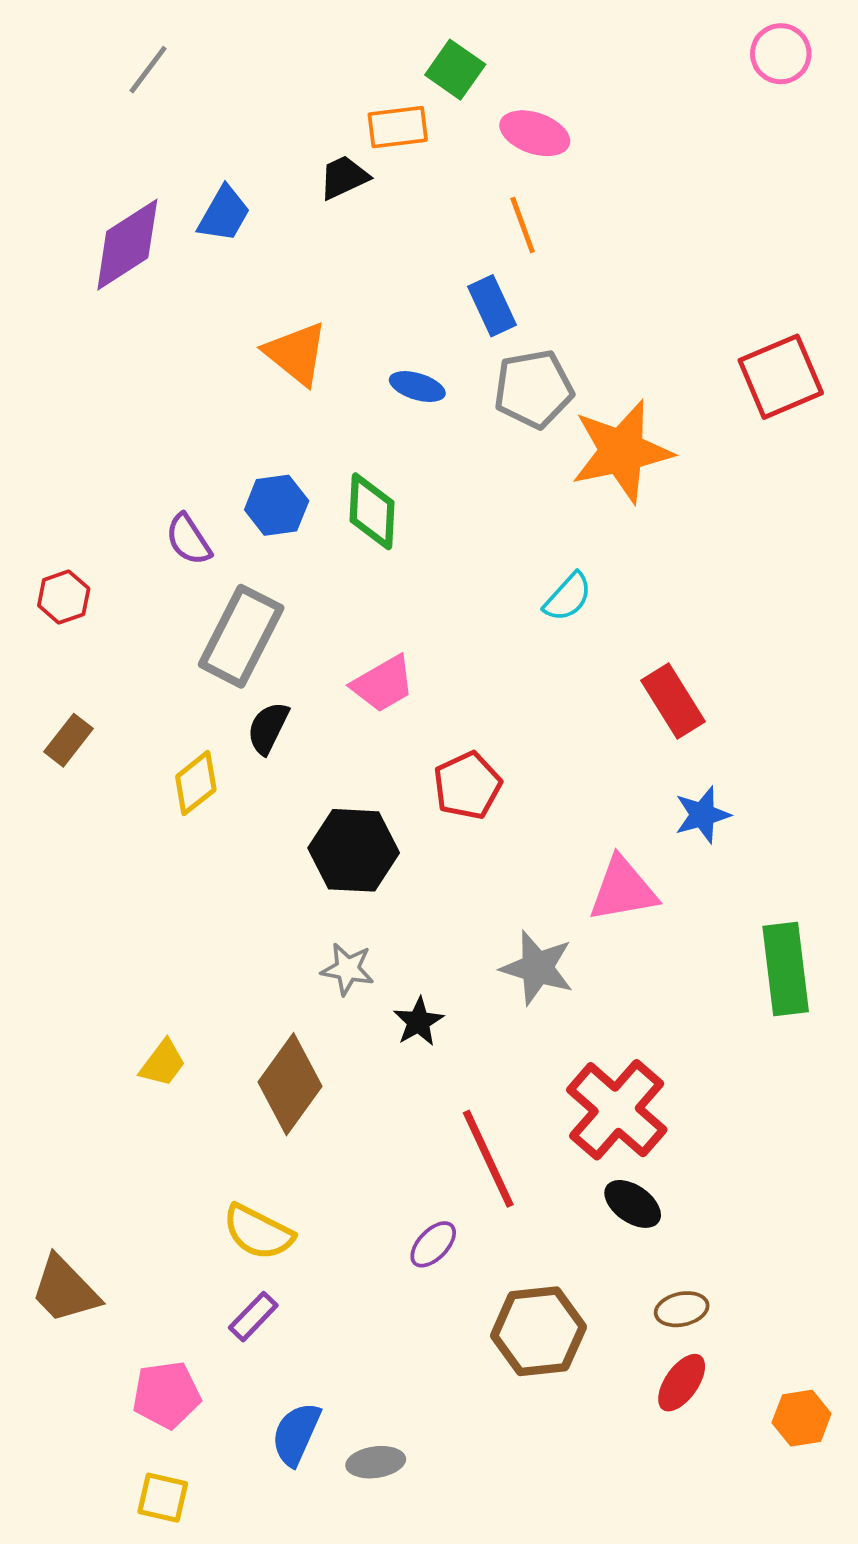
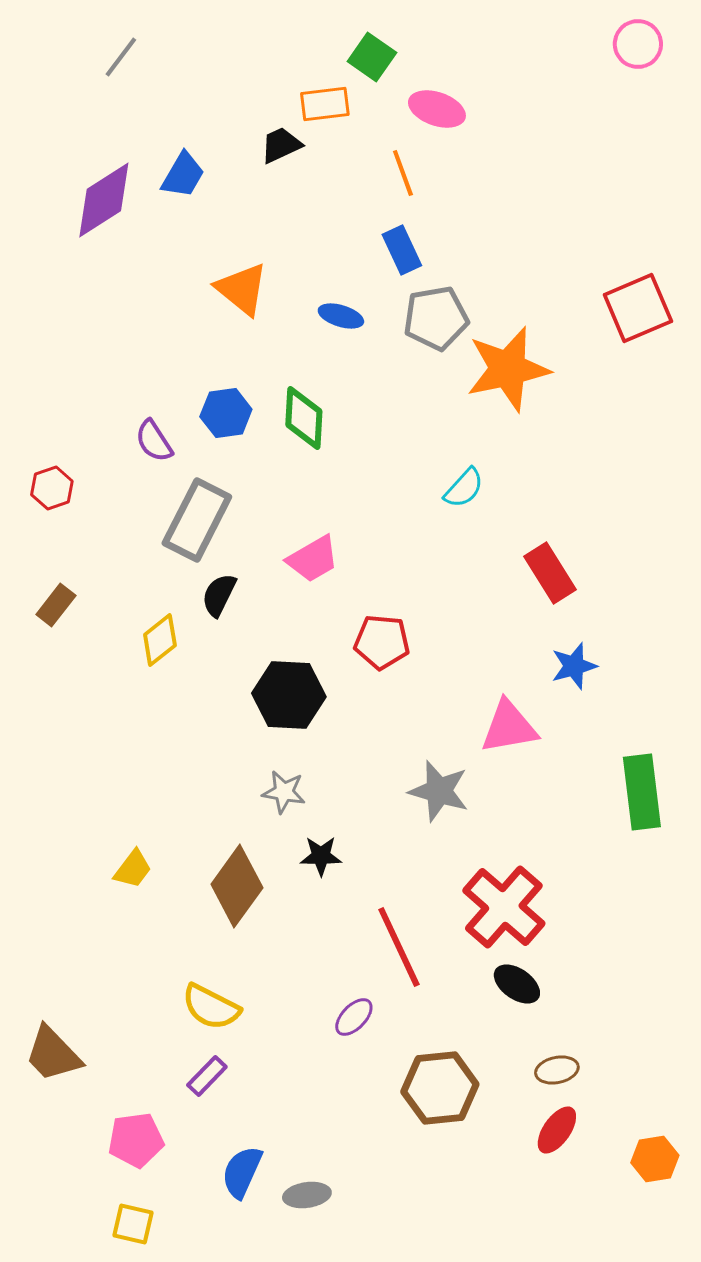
orange line: (523, 225) -> (403, 173), moved
red pentagon: (467, 785) -> (382, 642), turned 30
black star: (419, 1022) -> (321, 856), moved, turned 30

